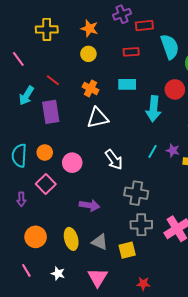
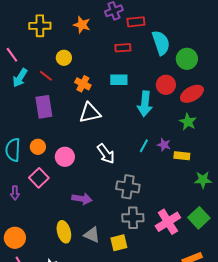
yellow circle: (88, 54) -> (64, 58), moved
cyan arrow: (26, 96) -> (20, 78), moved
orange circle: (36, 237) -> (15, 238), moved

